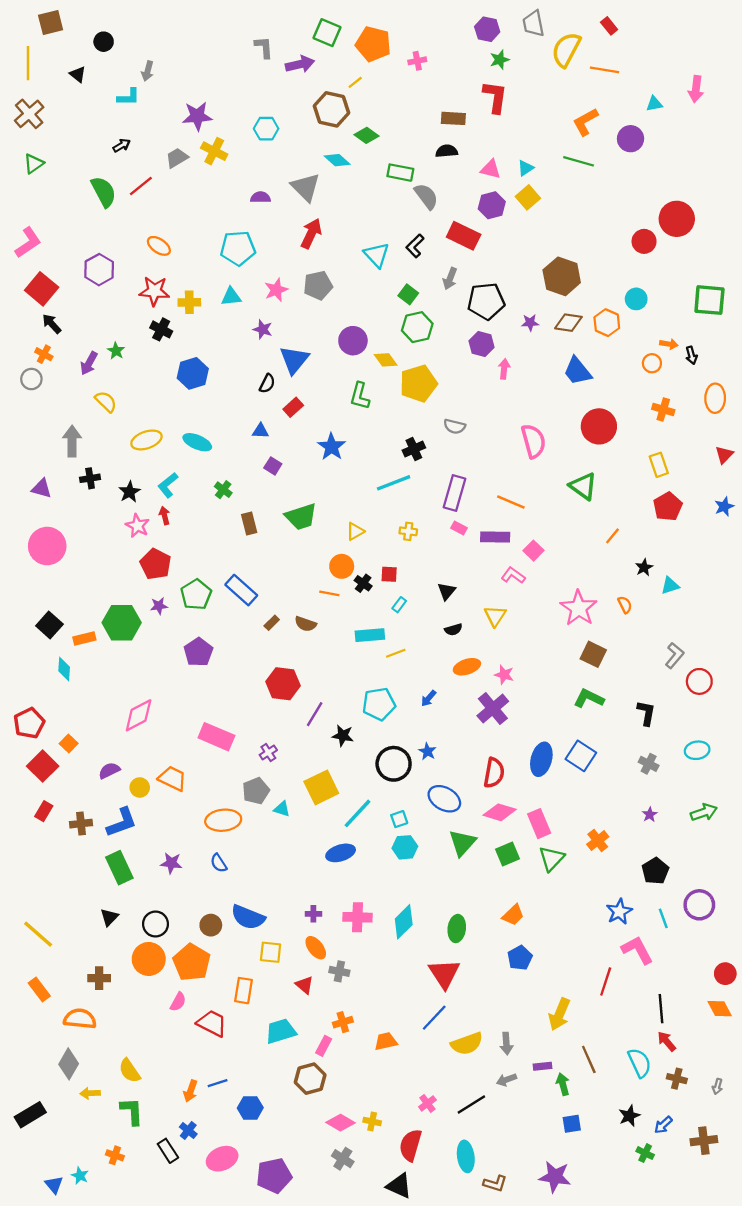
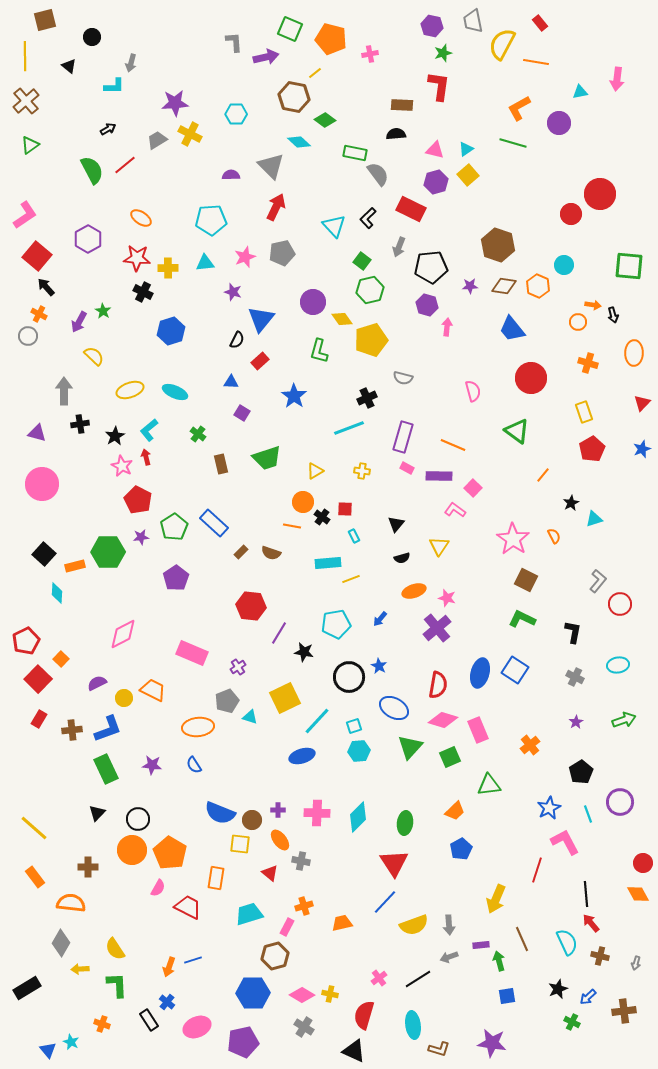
pink semicircle: (533, 441) -> (473, 391), size x0.7
cyan rectangle: (399, 605) -> (354, 536), turned -64
green triangle: (552, 859) -> (489, 785), moved, turned 40
brown circle: (211, 925) -> (252, 820), moved
blue hexagon: (250, 1108) -> (253, 993), moved, size x1.5

